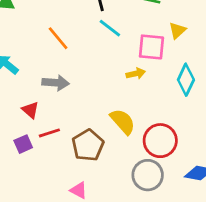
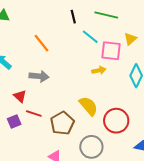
cyan line: (110, 28) -> (90, 37), moved
red line: (49, 133) -> (34, 114), turned 35
gray circle: (148, 175) -> (91, 147), moved

